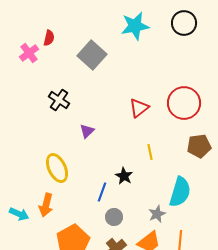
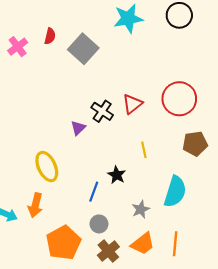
red semicircle: (49, 38) -> (50, 36), moved
black cross: (59, 100) -> (102, 111), moved
gray star: (157, 214) -> (141, 209), moved
gray circle: (114, 217) -> (99, 224), moved

